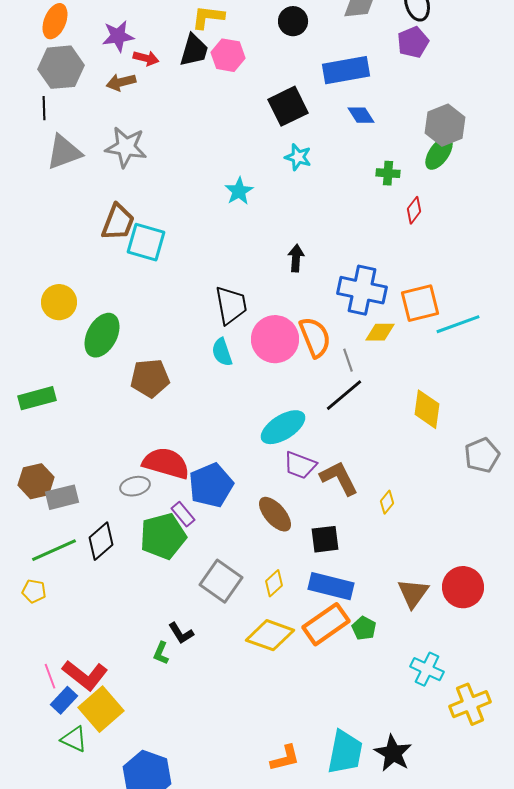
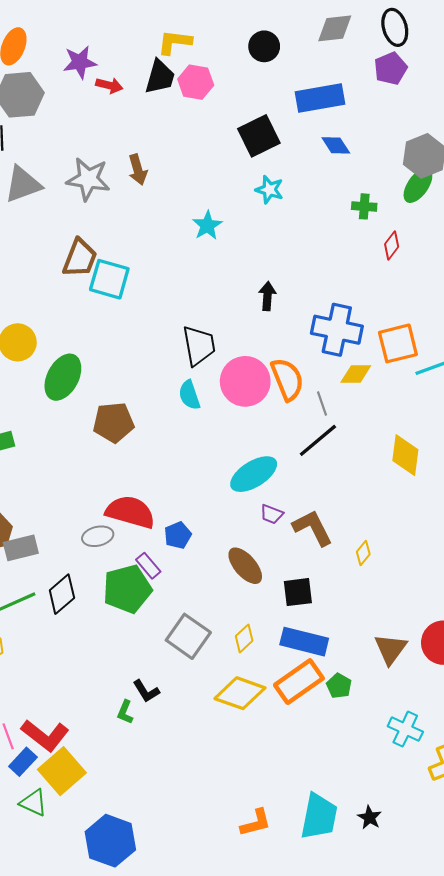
brown arrow: (121, 82) -> (138, 170), moved, turned -92
purple trapezoid: (300, 465) -> (272, 514), size x0.7
blue pentagon: (211, 485) -> (178, 535), size x0.6
black star: (393, 753) -> (370, 818), size x0.6

